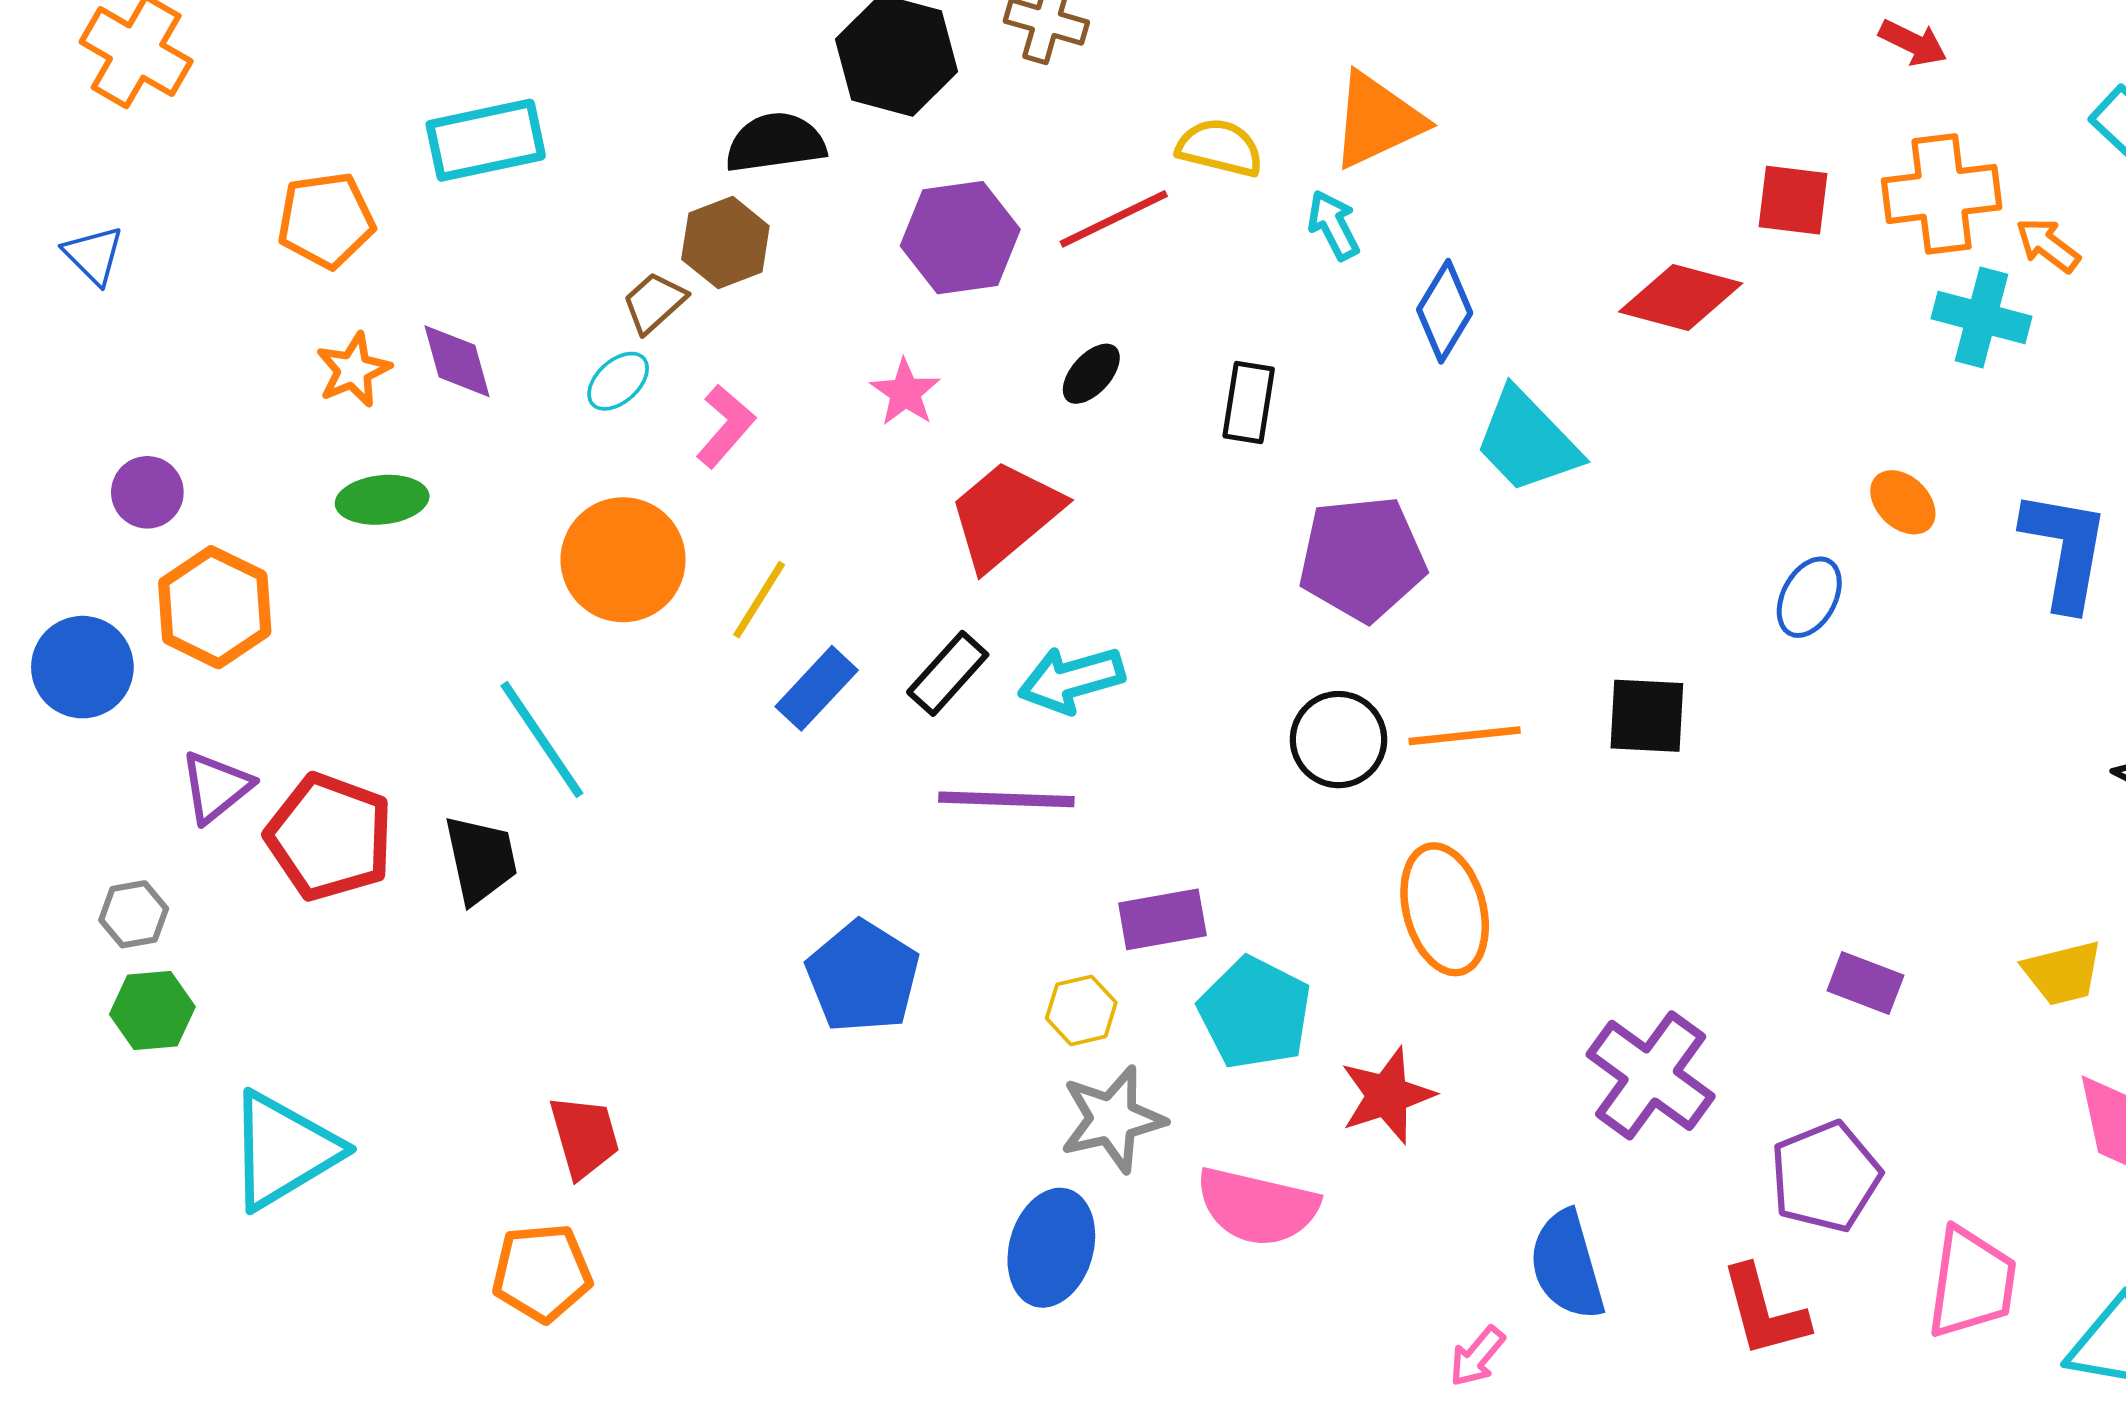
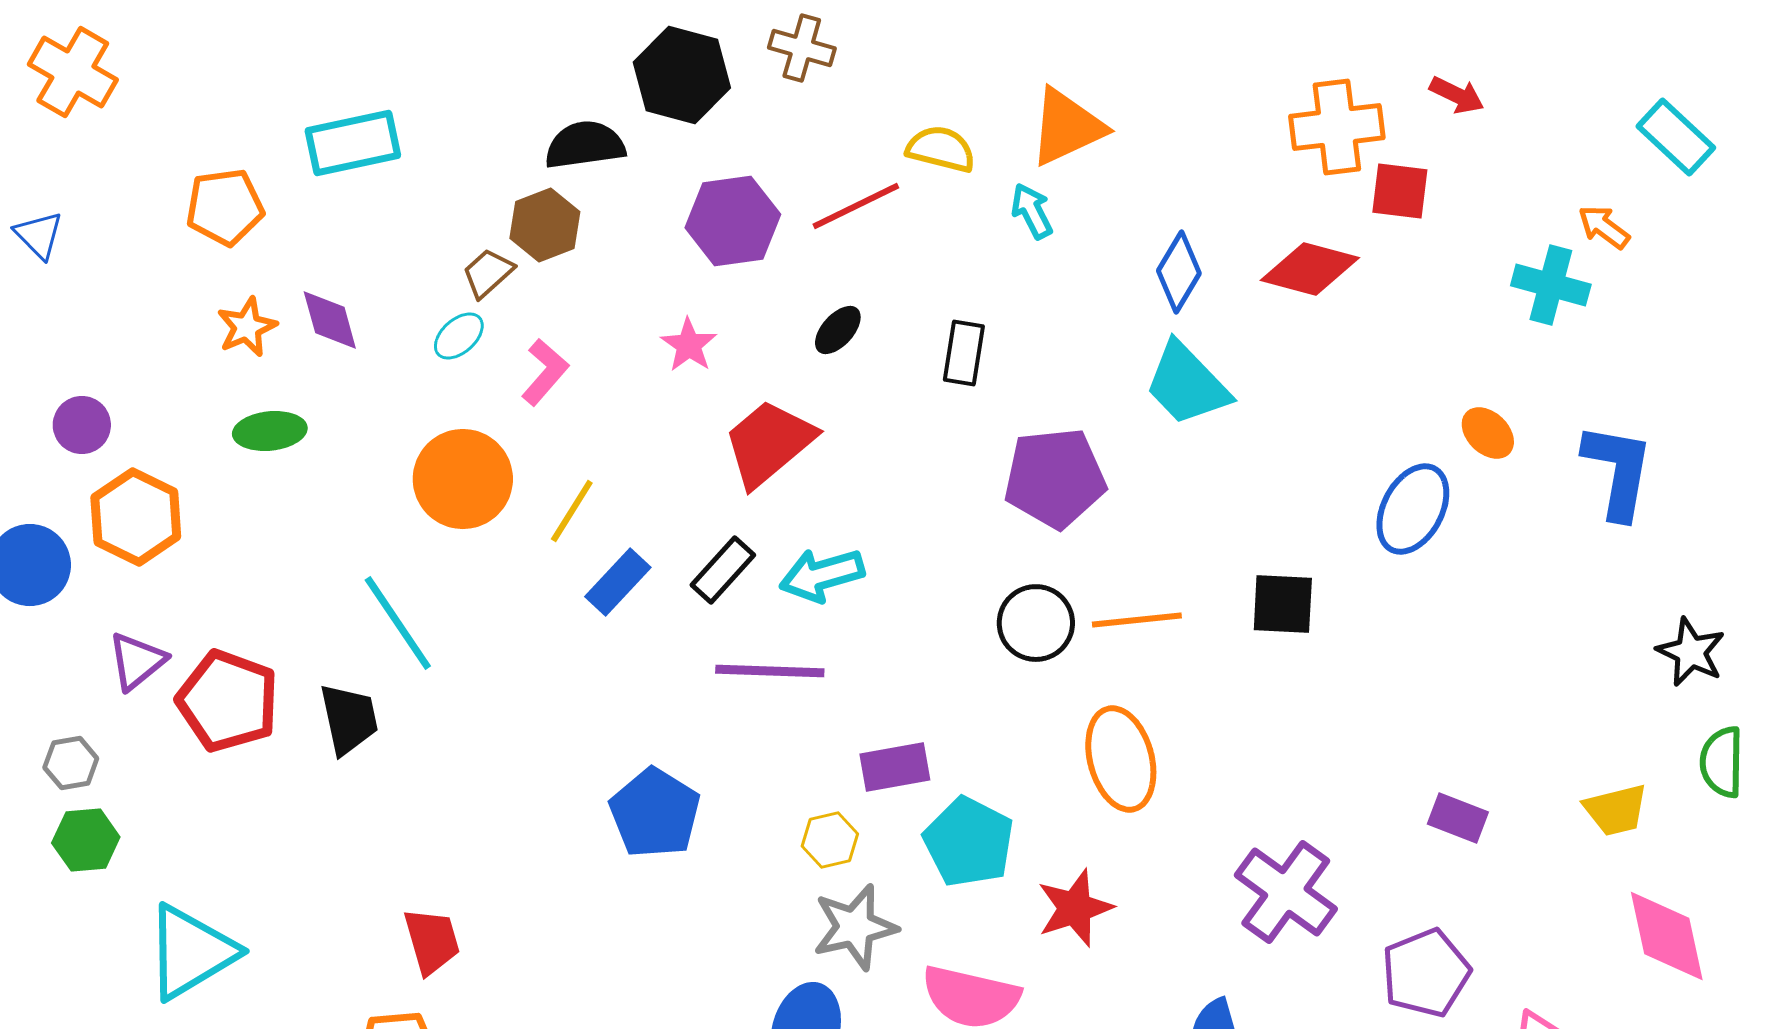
red arrow: (1913, 43) -> (1457, 95), moved
orange cross: (1942, 194) -> (1337, 127), moved
blue diamond: (1445, 311) -> (1179, 272), moved
blue ellipse: (1809, 597) -> (1413, 509), size x1.4

